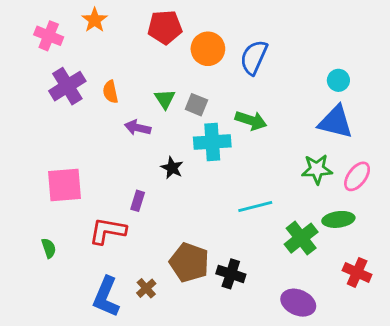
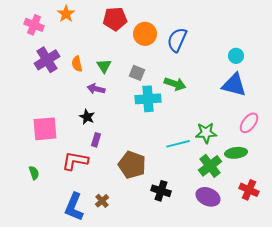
green triangle: (165, 99) -> (104, 66), moved
black star: (172, 168) -> (87, 117), moved
green star: (317, 169) -> (206, 133), moved
brown pentagon: (189, 262) -> (132, 165), moved
purple ellipse: (298, 303) -> (208, 197), moved

